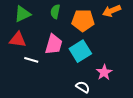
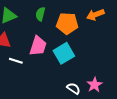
pink star: (104, 72) -> (94, 85), moved
white semicircle: (83, 87) -> (73, 88), moved

